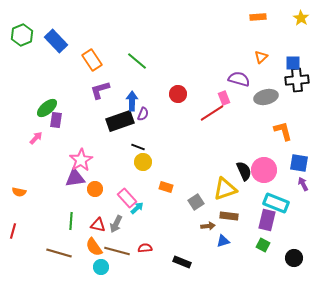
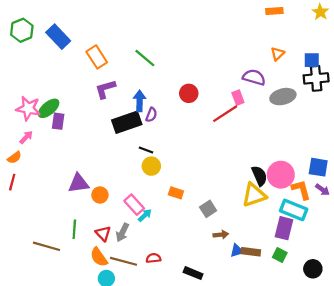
orange L-shape: (283, 131) -> (301, 190), moved
pink arrow: (36, 138) -> (26, 137), moved
pink star: (81, 160) -> (28, 108), moved, turned -30
purple arrow: (303, 184) -> (322, 190), turned 152
yellow triangle: (225, 189) -> (254, 195), moved
orange semicircle: (19, 192) -> (14, 158), moved, turned -48
brown rectangle: (229, 216) -> (251, 252), moved
red triangle: (98, 225) -> (103, 234), turned 35
red line: (13, 231) -> (12, 182), moved
brown line: (59, 253) -> (46, 246), moved

